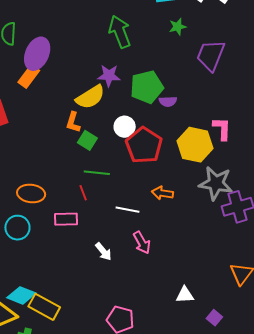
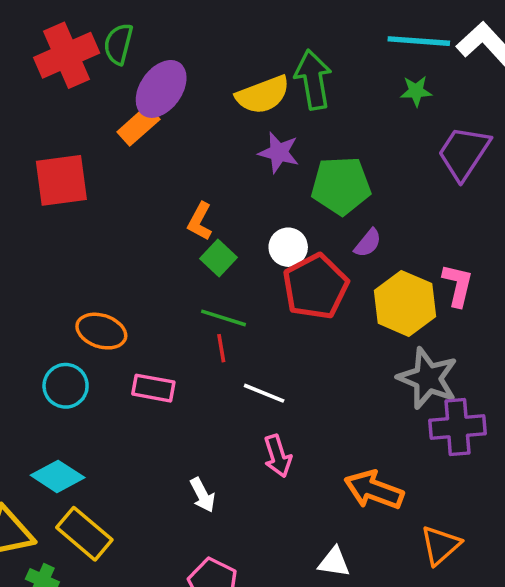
yellow semicircle: (90, 97) -> (263, 95), moved
purple semicircle: (168, 101) -> (368, 243), moved, turned -60
red line: (83, 193) -> (221, 348), moved
orange arrow: (162, 193) -> (374, 490), moved, size x1.5
white arrow: (103, 251) -> (203, 495), moved
cyan diamond: (21, 295) -> (58, 476), moved

